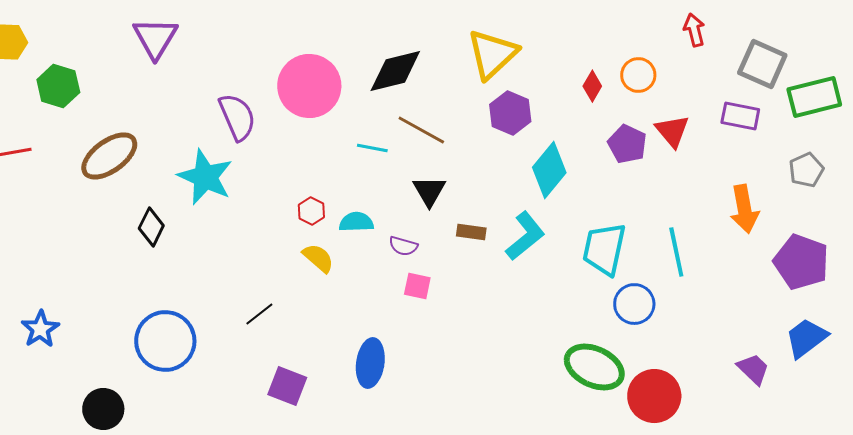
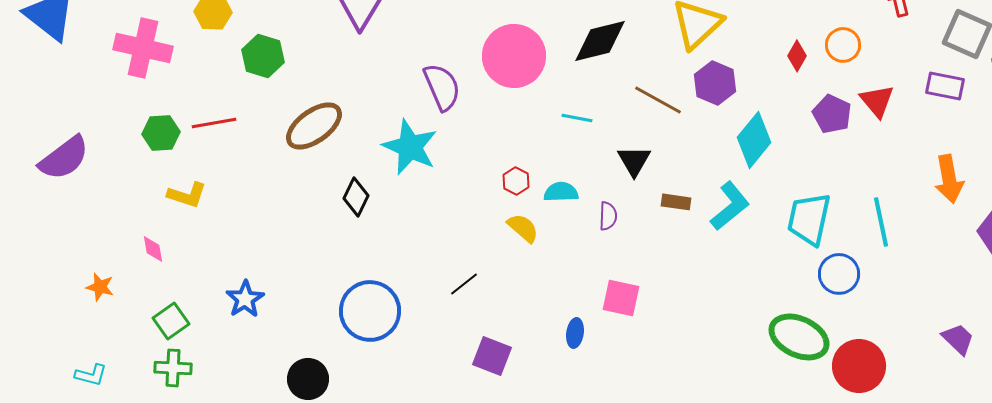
brown line: (421, 130) -> (658, 100), moved
purple semicircle: (403, 246) -> (608, 216), turned -104
pink square: (417, 286) -> (621, 298), moved, size x1.4
blue ellipse: (370, 363) -> (575, 333), size x0.6

